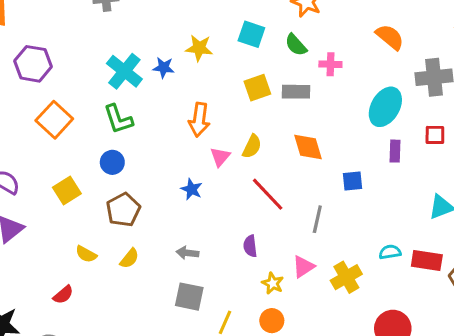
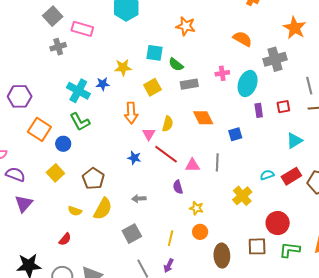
green semicircle: (296, 45) -> (176, 64), moved
pink cross: (330, 64) -> (222, 73), moved
yellow square: (257, 88) -> (152, 87), moved
red square: (435, 135) -> (283, 107), moved
blue circle: (112, 162) -> (63, 144), moved
red line: (268, 194) -> (166, 154), moved
yellow semicircle: (129, 258) -> (103, 209), size x1.6
red rectangle: (427, 261) -> (291, 176), turned -30
pink triangle: (303, 267) -> (192, 165), moved, turned 42
gray square: (189, 297) -> (132, 234), moved, turned -30

